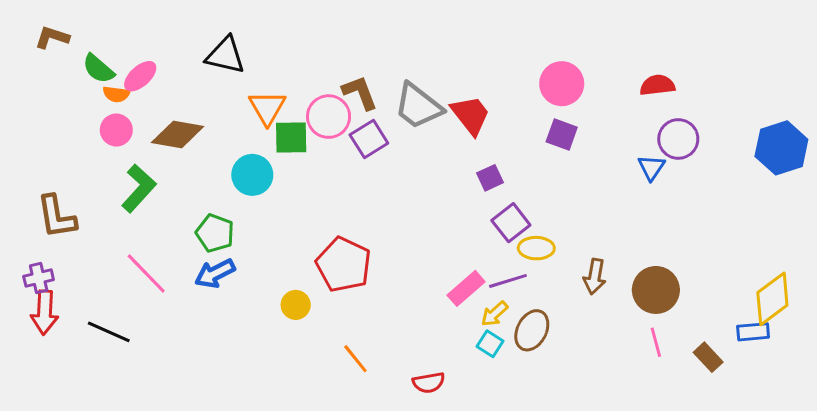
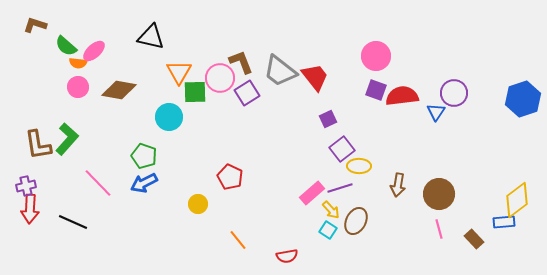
red semicircle: (657, 85) -> (402, 96), moved, size x1.4
green L-shape: (139, 188) -> (67, 139), moved
red pentagon: (343, 265) -> (230, 177), size x0.7
yellow arrow: (494, 314) -> (331, 210), turned -90

